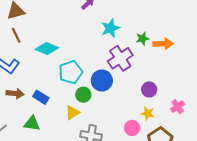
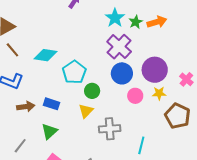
cyan star: (110, 28) -> (115, 18), moved
blue circle: (102, 80) -> (122, 73), moved
purple circle: (149, 89) -> (155, 70), size x1.6
green triangle: (32, 123) -> (49, 131), turned -36
pink circle: (132, 128) -> (135, 96), moved

